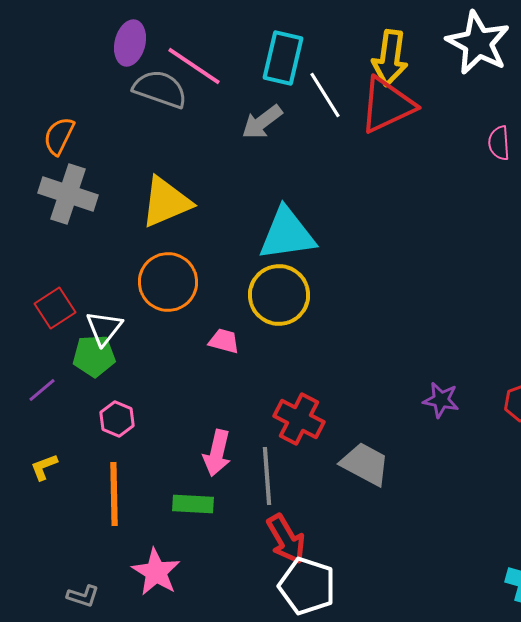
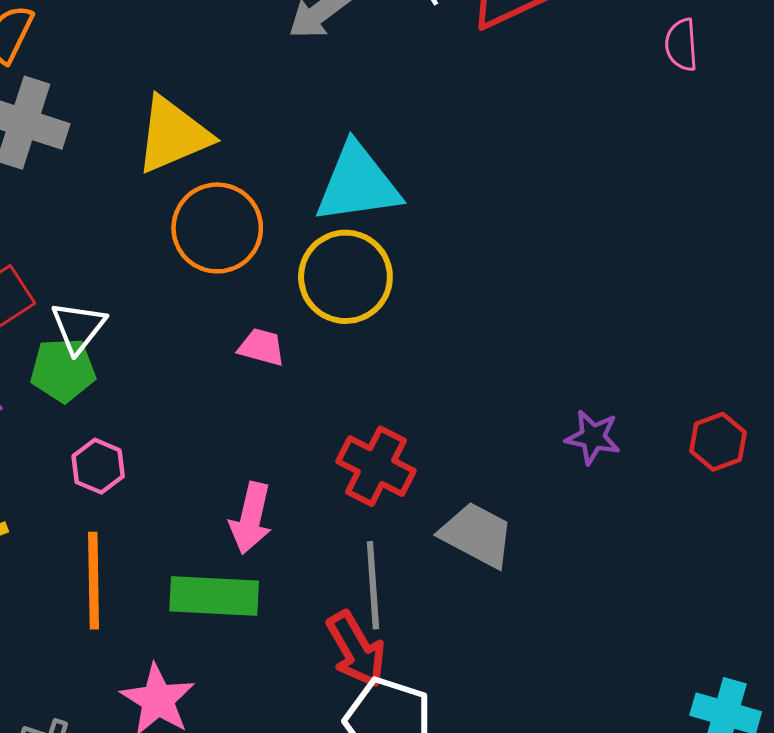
orange circle: (168, 282) -> (217, 228), moved
gray line: (267, 476) -> (373, 585), moved
green rectangle: (193, 504) -> (214, 596), size x1.4

